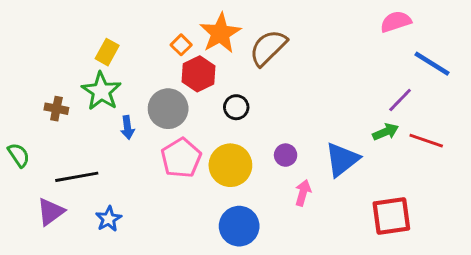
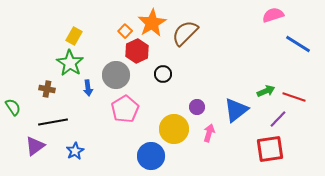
purple line: (400, 100) -> (278, 119), moved
brown cross: (56, 109) -> (47, 89), moved
yellow circle: (230, 165) -> (174, 129), moved
blue circle: (239, 226) -> (151, 156), moved

